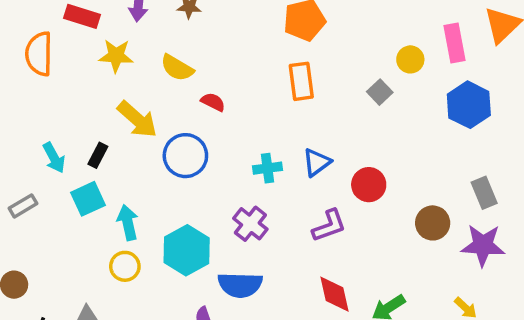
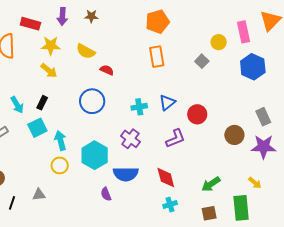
yellow arrow: (137, 119) -> (49, 71), moved, size x0.7
red diamond: (335, 294) -> (166, 178), moved

